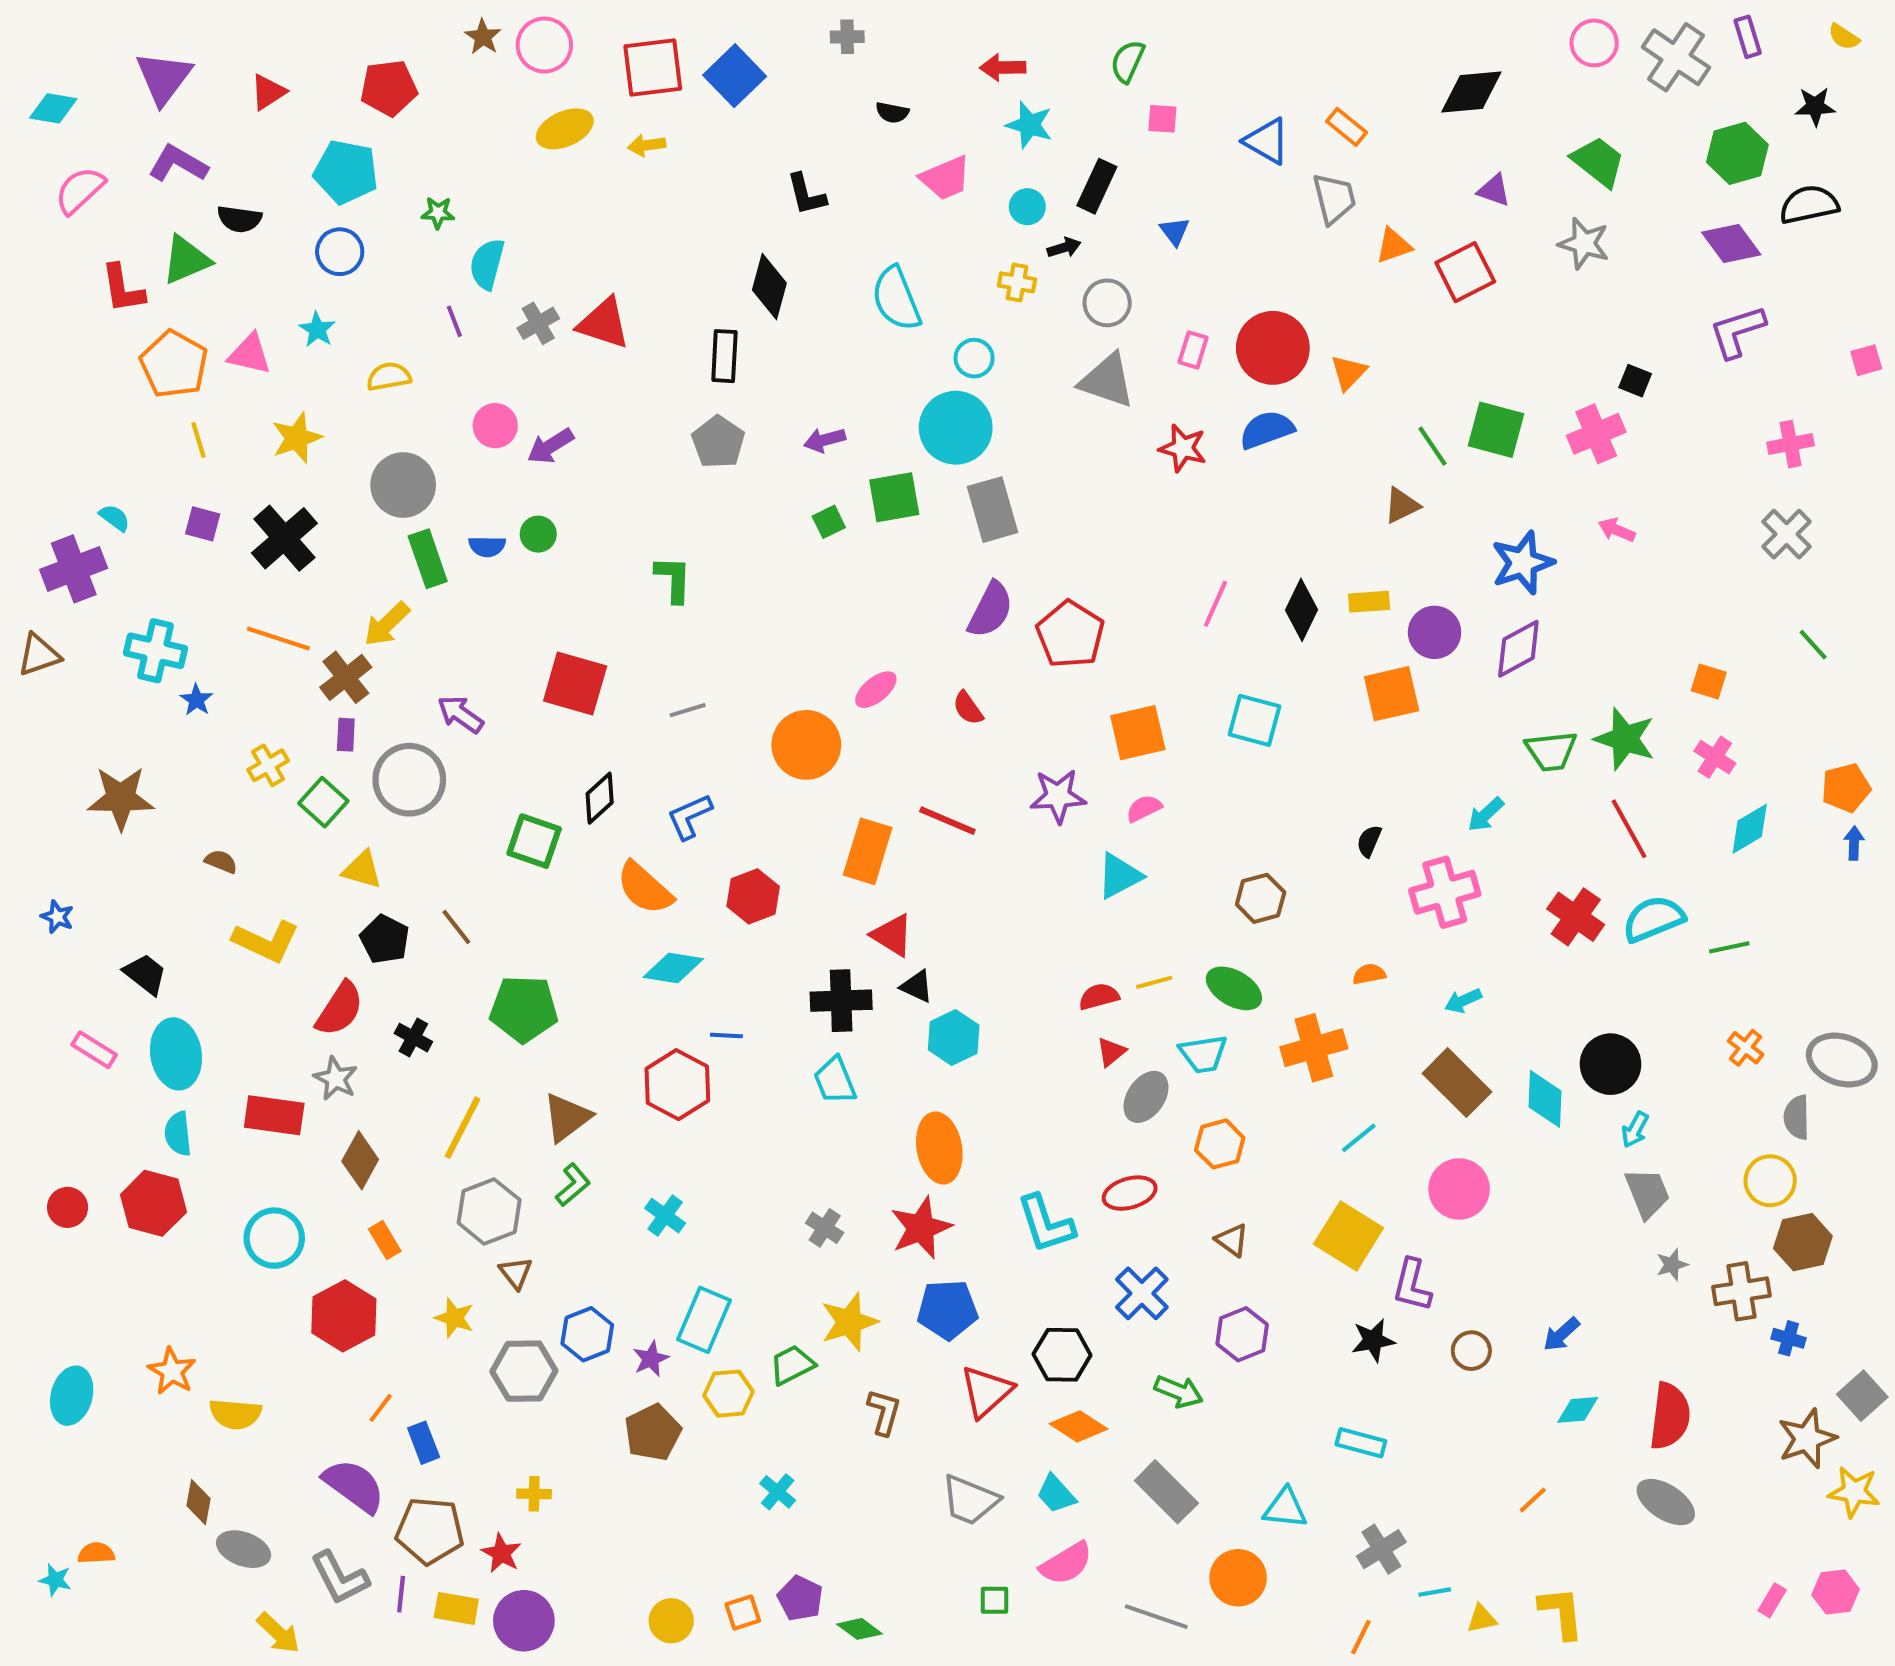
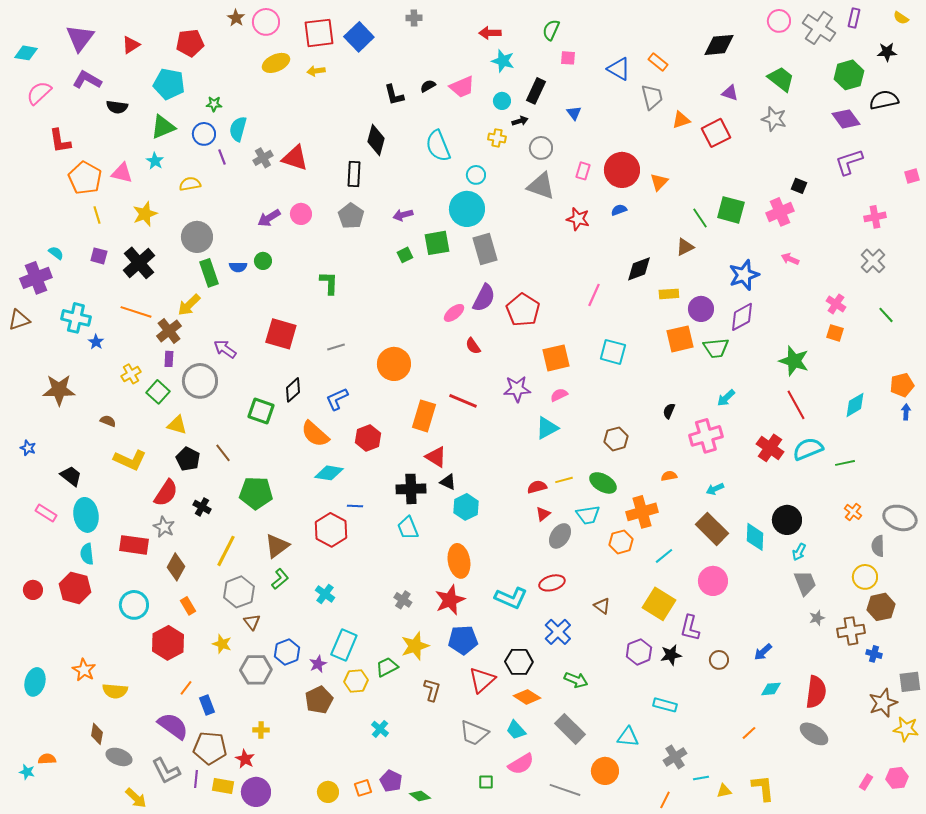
purple rectangle: (1748, 37) -> (854, 18), turned 30
black semicircle: (892, 113) -> (428, 86), moved, turned 140
blue circle: (340, 252) -> (204, 134), moved
green triangle: (186, 260) -> (163, 127), moved
pink circle: (495, 426) -> (301, 214), moved
blue semicircle: (1267, 430) -> (619, 210), size x0.6
black diamond: (1302, 610) -> (639, 269), moved, turned 44
pink ellipse: (876, 690) -> (454, 313), moved
green trapezoid: (1551, 751) -> (716, 348), moved
pink cross: (1715, 757) -> (836, 304), moved
orange hexagon: (1220, 1144) -> (621, 542), moved
cyan L-shape: (1046, 1224) -> (511, 598), turned -48
purple hexagon: (1242, 1334) -> (639, 652), moved
gray square: (1862, 1396) -> (910, 682), turned 35

